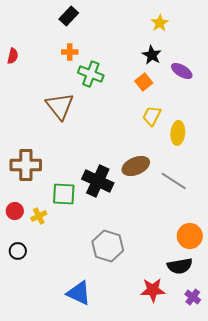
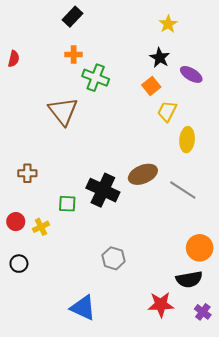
yellow trapezoid: (152, 116) -> (167, 111), moved
brown cross: (26, 165) -> (27, 173), size x0.6
green square: (64, 194) -> (67, 204), size x0.7
gray hexagon: (108, 246) -> (113, 258), size x0.7

